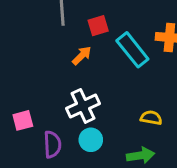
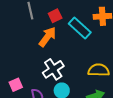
orange arrow: (82, 56) -> (47, 37), size x1.5
yellow semicircle: (151, 118) -> (99, 70), size x1.5

